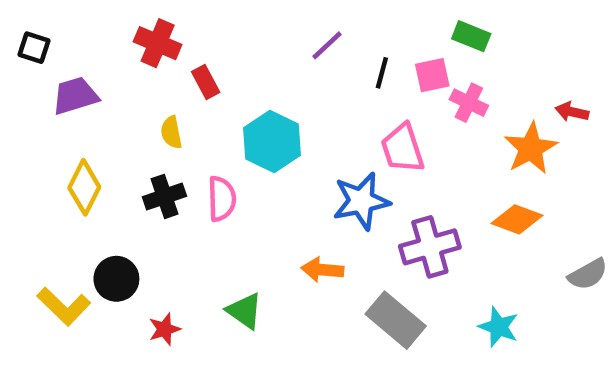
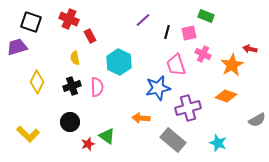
black square: (34, 48) -> (31, 22), moved, size x1.5
purple trapezoid: (75, 96) -> (17, 47), moved
pink cross: (469, 103) -> (203, 54), moved
black circle: (116, 279) -> (70, 122), moved
red star: (164, 329) -> (88, 144), moved

